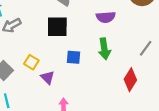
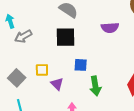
green arrow: (104, 49) -> (95, 86), moved
yellow square: (31, 62) -> (42, 70), turned -32

